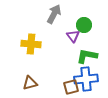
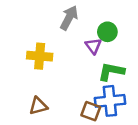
brown square: (71, 87) -> (91, 111), turned 35

